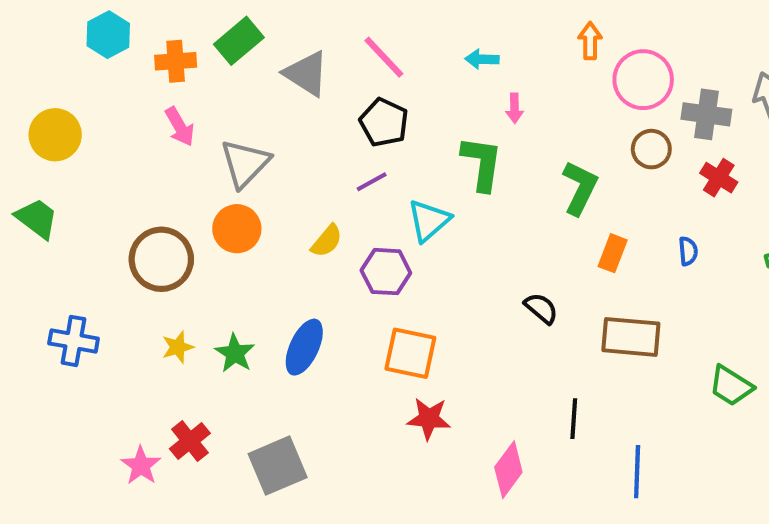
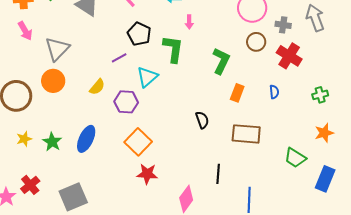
gray cross: (706, 114) -> (283, 25), size x0.7
black pentagon: (384, 123) -> (139, 34), moved
red cross: (719, 178) -> (289, 56), size x1.4
black semicircle: (541, 308) -> (202, 120), turned 30
orange square: (410, 353) -> (138, 142), turned 32

